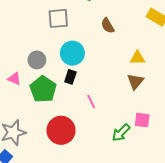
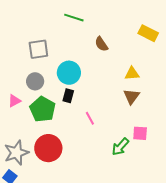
gray square: (58, 18) -> (38, 49), moved
pink triangle: (14, 79) -> (14, 101), turned -48
red circle: (61, 130) -> (48, 148), moved

